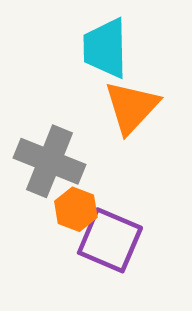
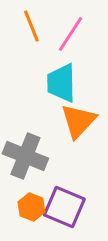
orange hexagon: (76, 209) -> (31, 207), moved

